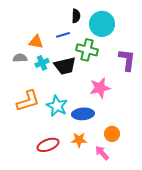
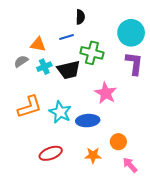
cyan circle: (102, 24) -> (131, 33), moved
gray semicircle: (20, 58) -> (21, 61), turned -32
pink star: (100, 88) -> (106, 93), turned -30
orange star: (79, 140) -> (93, 155), moved
pink arrow: (102, 153) -> (130, 165), moved

